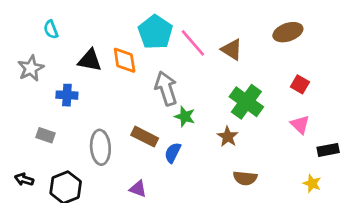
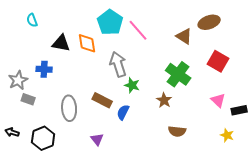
brown triangle: (232, 50) -> (184, 36), moved
gray star: (31, 68) -> (18, 80), moved
red square: (300, 84) -> (218, 61), size x1.5
pink triangle: (300, 125) -> (218, 100), moved
purple triangle: (138, 189) -> (97, 139), turned 32

